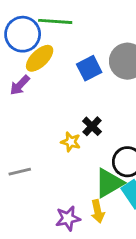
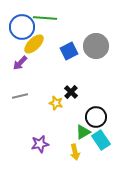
gray line: (20, 172) -> (20, 96), moved
green triangle: (109, 183) -> (83, 132), size x0.7
purple star: (68, 218) -> (40, 144), moved

